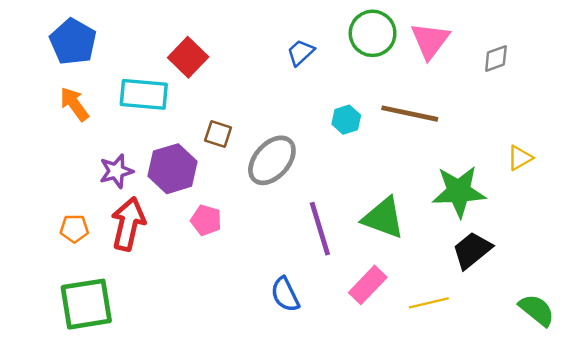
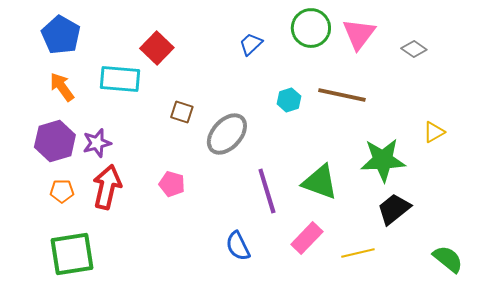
gray diamond: (496, 59) -> (414, 49), turned 55
purple hexagon: (173, 169) -> (55, 141), moved

